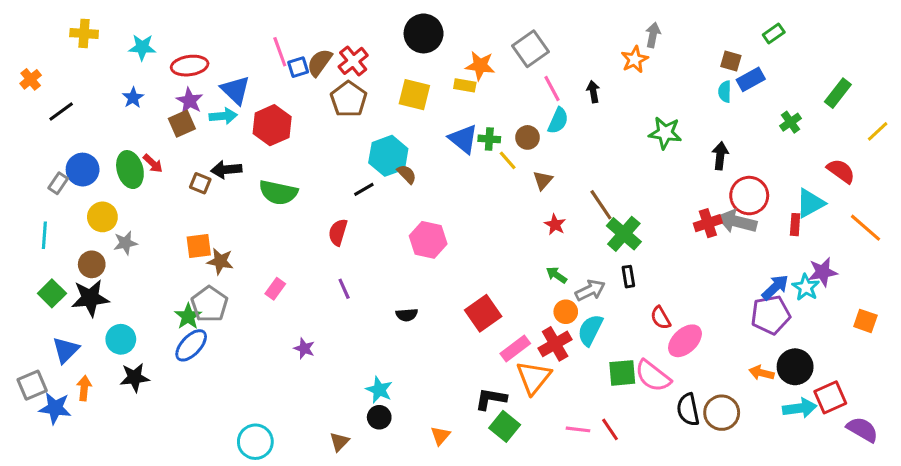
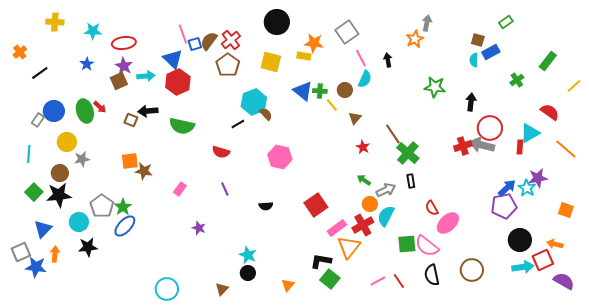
blue triangle: (235, 90) -> (173, 59), moved
red semicircle: (338, 232) -> (221, 152), turned -90
gray pentagon: (209, 304) -> (102, 206), moved
orange arrow: (761, 373) -> (555, 244), moved
black semicircle: (688, 410) -> (432, 275), moved
pink line: (578, 429) -> (378, 281), turned -35

